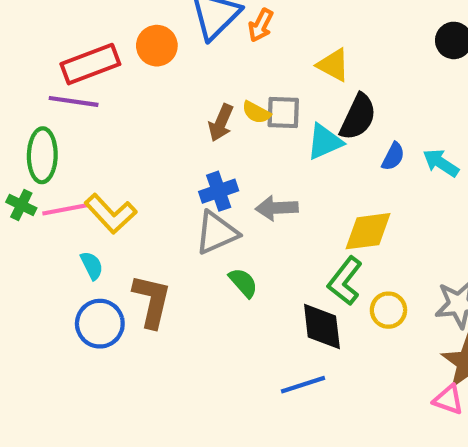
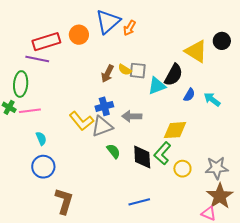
yellow triangle: (333, 65) -> (196, 51), moved, size x1.4
yellow L-shape: (111, 214) -> (81, 121), moved
brown L-shape: (152, 301) -> (64, 201), moved
black diamond: (322, 326) -> (142, 157), moved

